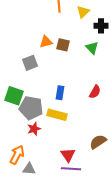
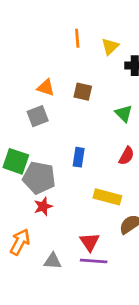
orange triangle: (46, 42) -> (46, 87), moved, turned 32
green triangle: (92, 48) -> (124, 113), moved
yellow rectangle: (57, 115) -> (107, 197), moved
gray triangle: (29, 169) -> (53, 261), moved

